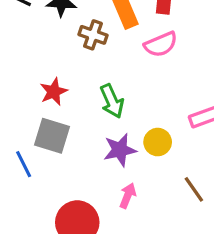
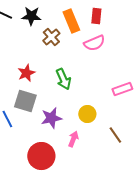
brown cross: (93, 35) -> (51, 37), turned 30
yellow circle: (158, 142) -> (87, 114), moved
purple star: (120, 150) -> (51, 118), moved

